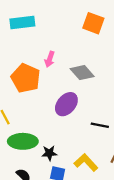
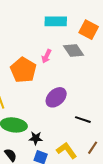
cyan rectangle: (22, 22) -> (56, 21), moved
gray diamond: (82, 73) -> (74, 50), moved

